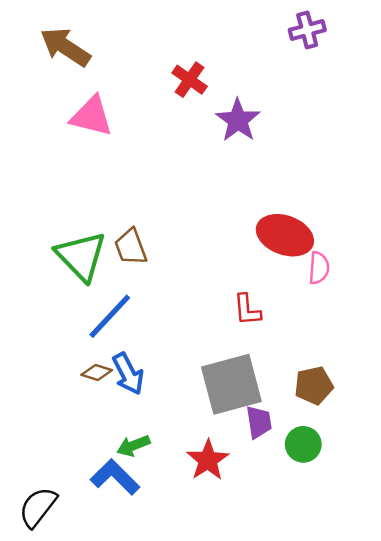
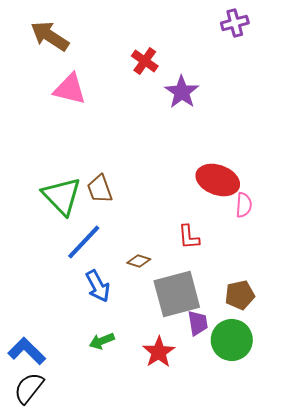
brown diamond: (97, 372) -> (139, 261), moved
green circle: (303, 444) -> (232, 340), size x1.5
blue L-shape: (115, 477) -> (27, 351), moved

